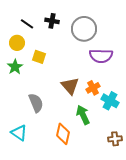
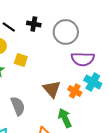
orange cross: (93, 88) -> (75, 91), turned -32
cyan cross: (110, 101) -> (93, 82), moved

